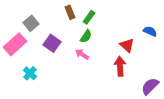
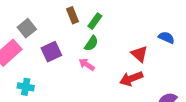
purple square: (52, 43) -> (51, 52), turned 30
red arrow: (120, 66) -> (131, 79), turned -108
cyan cross: (30, 73) -> (26, 87), turned -32

